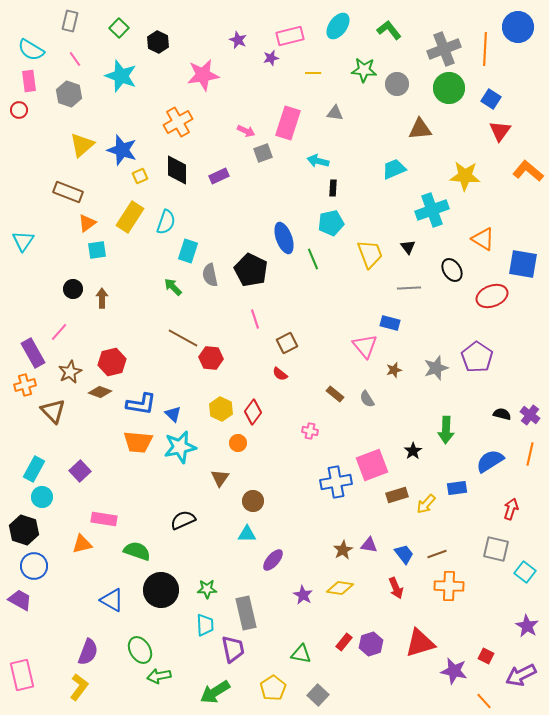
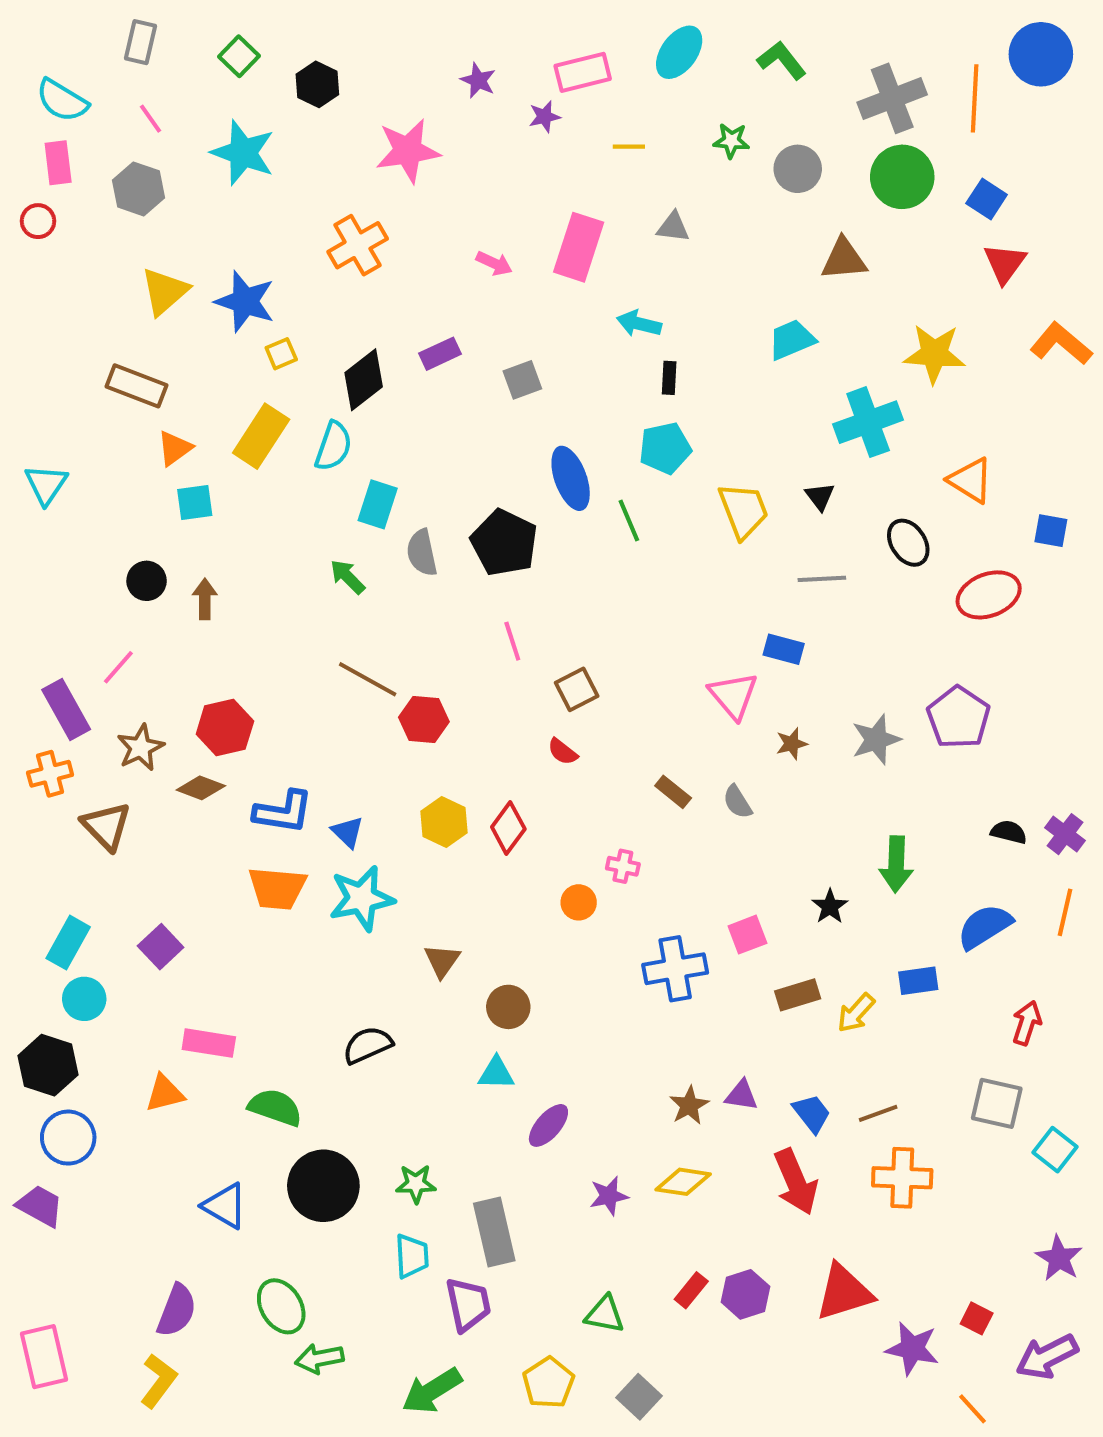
green star: (364, 70) -> (731, 141), size x0.7
gray square: (263, 153) -> (522, 380), moved
black diamond: (177, 170) -> (364, 380), moved, turned 52
blue square: (523, 264) -> (1051, 531), size x0.6
orange circle: (238, 443) -> (579, 902), moved
pink square: (372, 465) -> (747, 935), size x0.6
red arrow: (396, 588) -> (796, 1182), size x1.5
purple star: (303, 595) -> (609, 1196), turned 30

